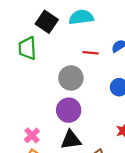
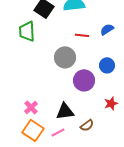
purple circle: (69, 110) -> (84, 80), moved

